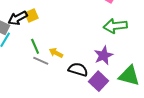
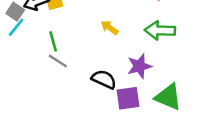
yellow arrow: (56, 53) -> (109, 28), moved
purple square: (98, 81) -> (128, 98), turned 30

